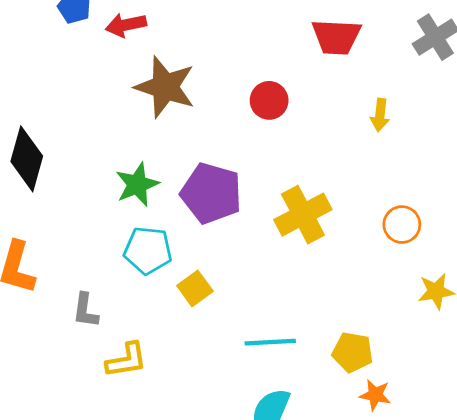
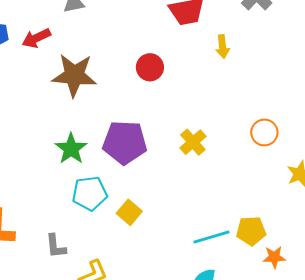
yellow arrow: (380, 115) -> (223, 47), moved
yellow cross: (303, 215) -> (193, 142), size x0.7
cyan line: (270, 342) -> (211, 237), moved

